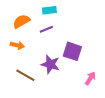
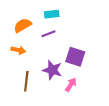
brown line: (25, 75) -> (26, 81), turned 66
pink arrow: (90, 78) -> (71, 85), moved

